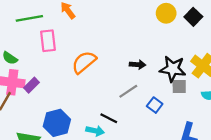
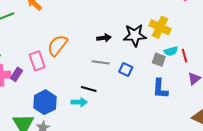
pink rectangle: (48, 41) -> (37, 61), moved
gray square: (179, 87) -> (159, 60), moved, turned 32
gray line: (128, 91) -> (101, 62), turned 54

